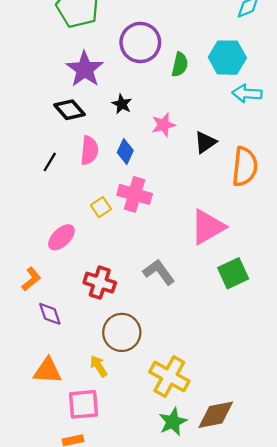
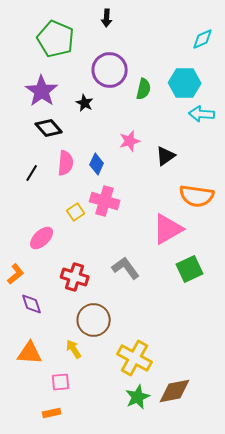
purple star: (85, 69) -> (42, 91), moved
black star: (122, 104) -> (85, 103), moved
orange semicircle: (245, 167) -> (197, 196), moved, turned 92
pink square: (83, 404) -> (61, 382), size x0.7

